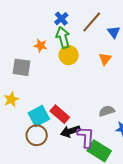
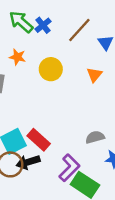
green arrow: (63, 38) -> (21, 22), moved, turned -35
black arrow: (70, 131) -> (28, 162), moved
purple L-shape: (86, 137) -> (69, 168), turned 40

